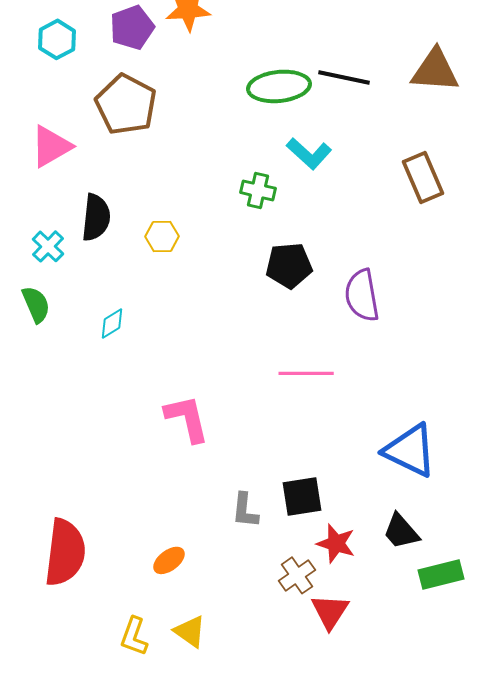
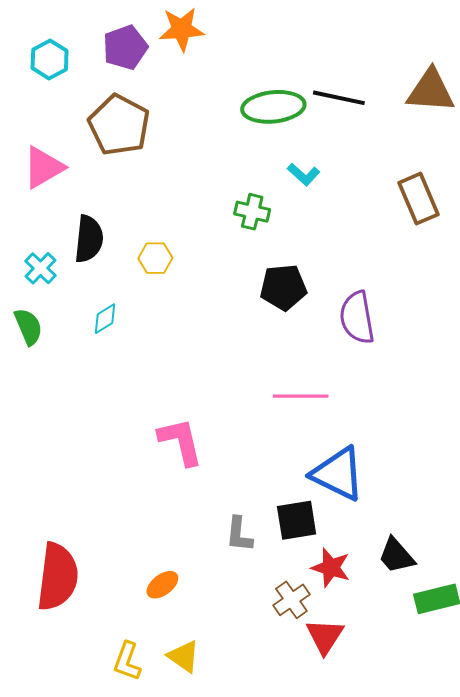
cyan L-shape: (309, 153) -> (304, 174), size x0.7
cyan diamond: (112, 323) -> (105, 319), moved
blue triangle: (410, 450) -> (338, 474), moved

